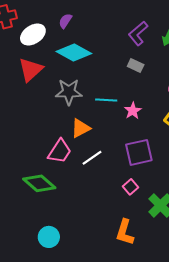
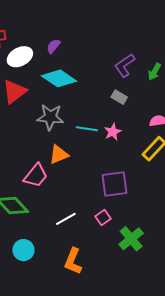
pink star: (133, 111) -> (113, 132), moved
white line: (92, 158) -> (66, 219), moved
orange L-shape: (125, 232) -> (73, 261), moved
cyan circle: (49, 237) -> (23, 250), moved

